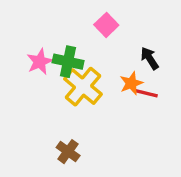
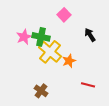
orange star: (131, 83) -> (69, 61), moved
red line: (146, 93) -> (88, 85), moved

